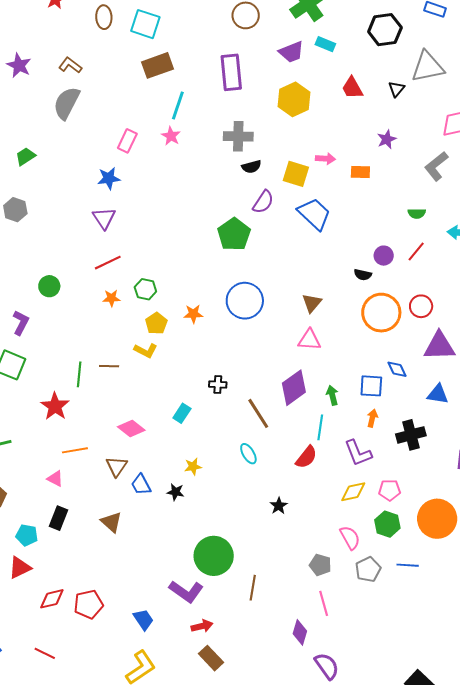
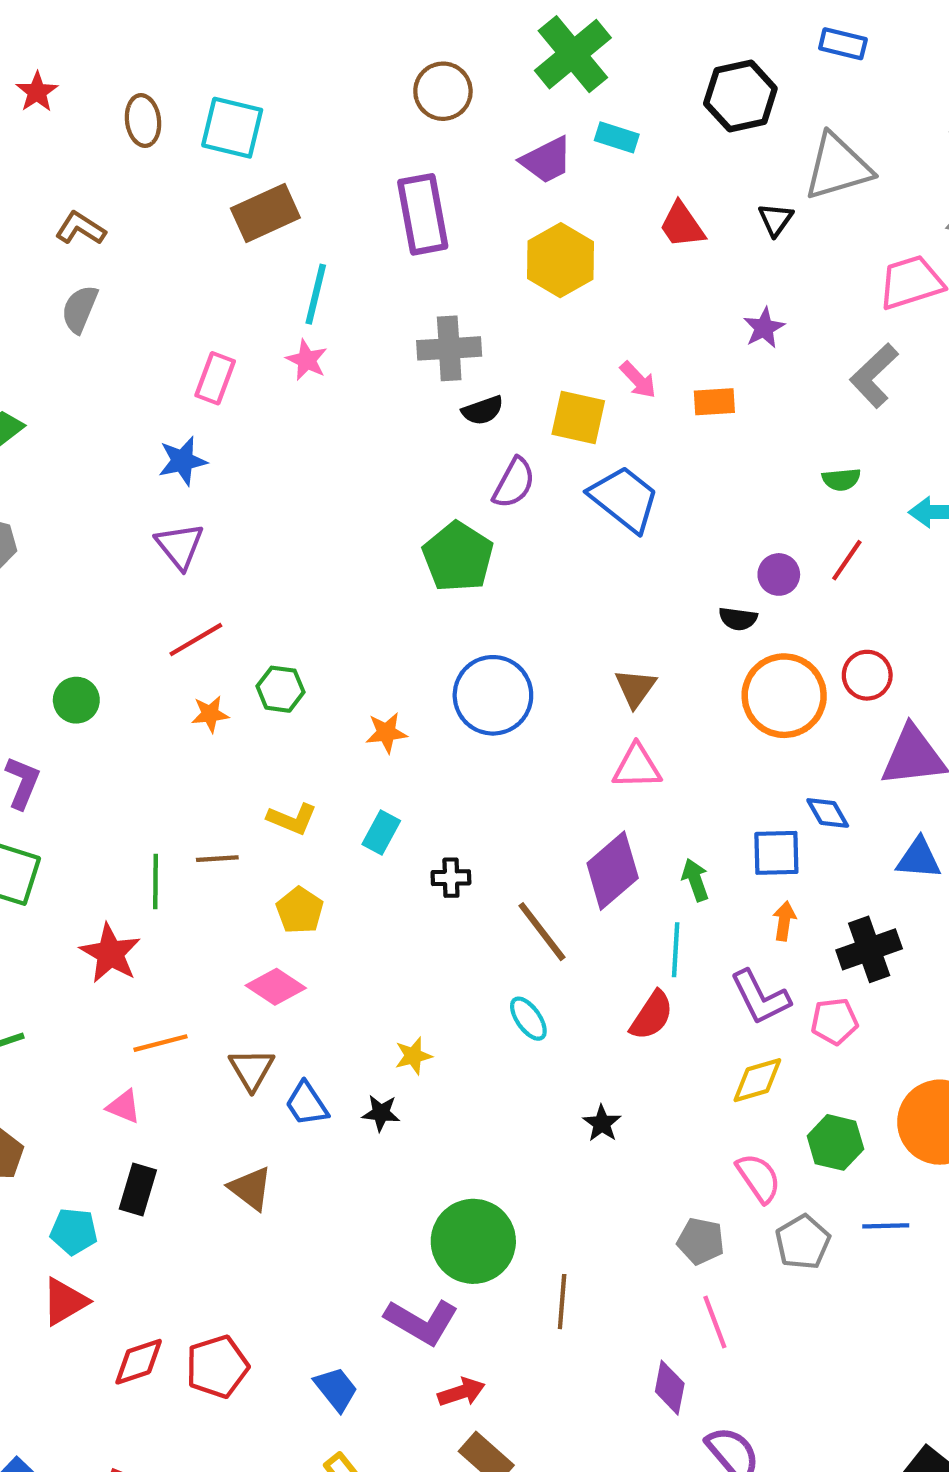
gray semicircle: (67, 103) -> (80, 309), size x0.7
pink arrow: (326, 159) -> (638, 380), turned 48
yellow pentagon: (156, 323) -> (300, 910), moved
cyan rectangle: (182, 413) -> (381, 832), moved
pink pentagon: (390, 490) -> (834, 1021), moved

